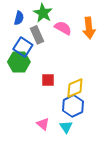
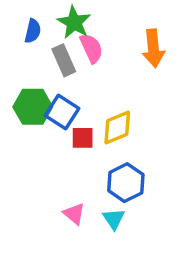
pink semicircle: (63, 28) -> (91, 48), moved, turned 36
blue square: (23, 47) -> (62, 112), moved
yellow diamond: (75, 88) -> (117, 128), moved

